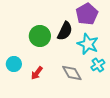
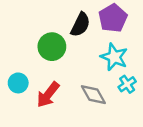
black semicircle: (65, 31) -> (80, 25), moved
red arrow: (37, 73) -> (48, 95), size x1.5

